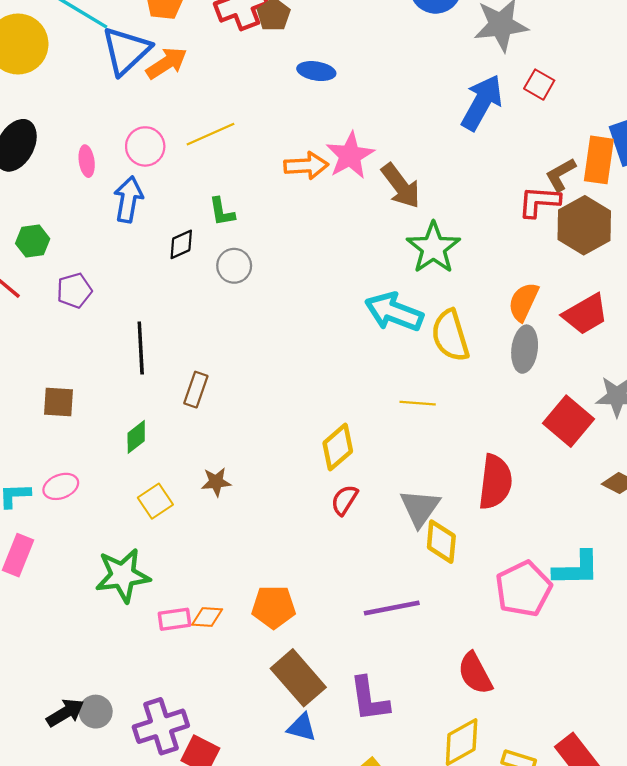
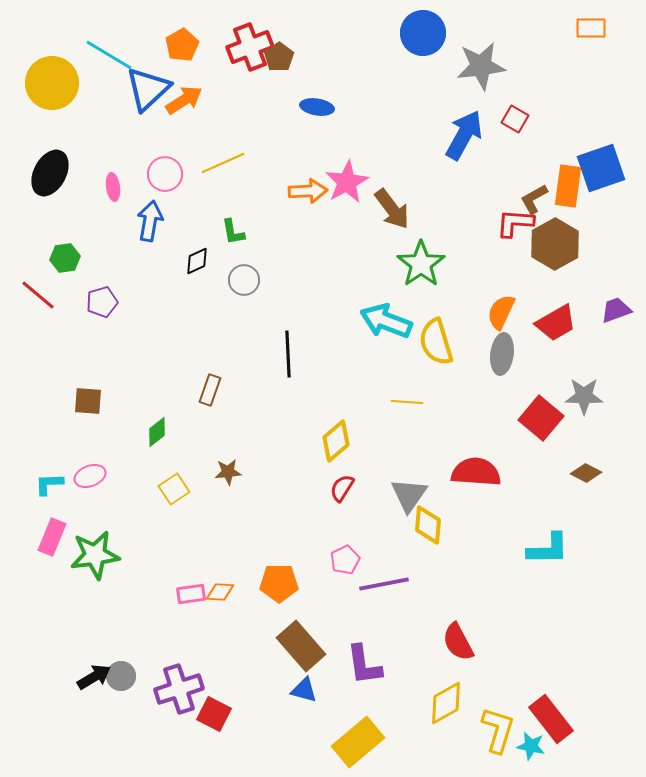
black line: (141, 348) -> (288, 354), moved
red semicircle: (495, 482) -> (476, 472), turned -93
green star: (123, 575) -> (95, 555), moved
pink pentagon: (523, 589) -> (345, 560), moved, size x0.6

